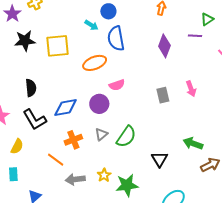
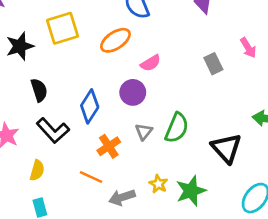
black star: (25, 41) -> (20, 46), moved
blue diamond: (66, 107) -> (90, 106), turned -35
black triangle: (160, 159) -> (226, 148), size x1.4

